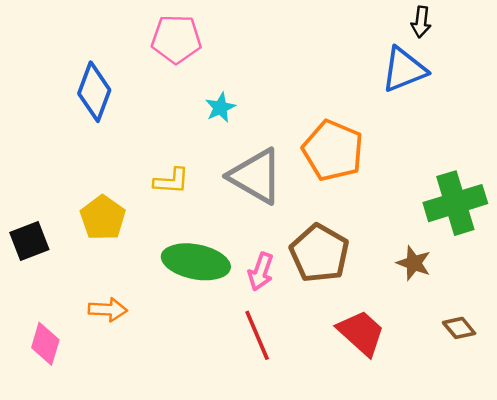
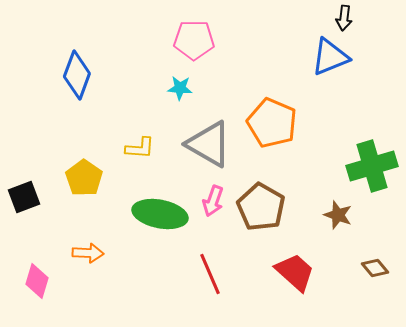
pink pentagon: (176, 39) -> (194, 40), moved
cyan star: (220, 108) -> (180, 88), turned 30
pink arrow: (261, 272) -> (213, 201), moved

